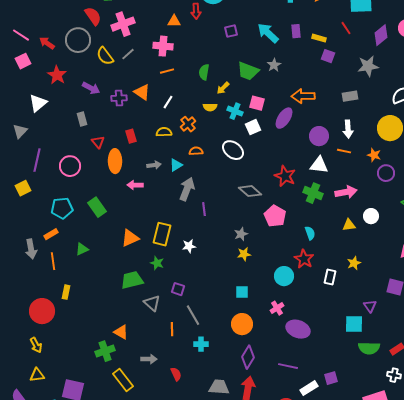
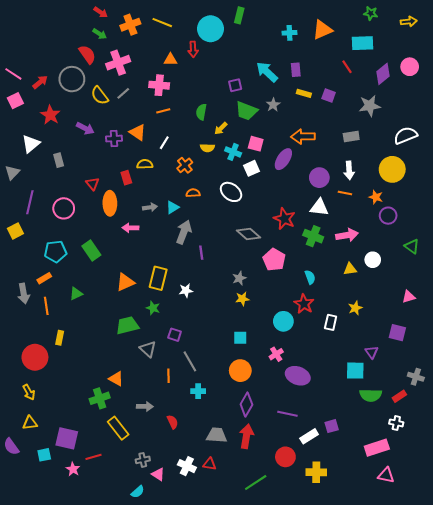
purple square: (231, 31) -> (235, 85), moved
yellow rectangle: (319, 38) -> (304, 93), moved
red arrow: (47, 43) -> (40, 82), turned 105
gray rectangle: (82, 119) -> (59, 160), moved
yellow semicircle: (164, 132) -> (145, 164), moved

